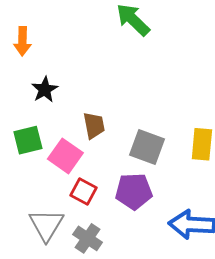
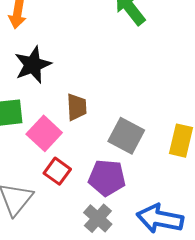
black star: (45, 90) -> (33, 65), size x1.4
gray cross: (88, 238) -> (98, 218), moved

